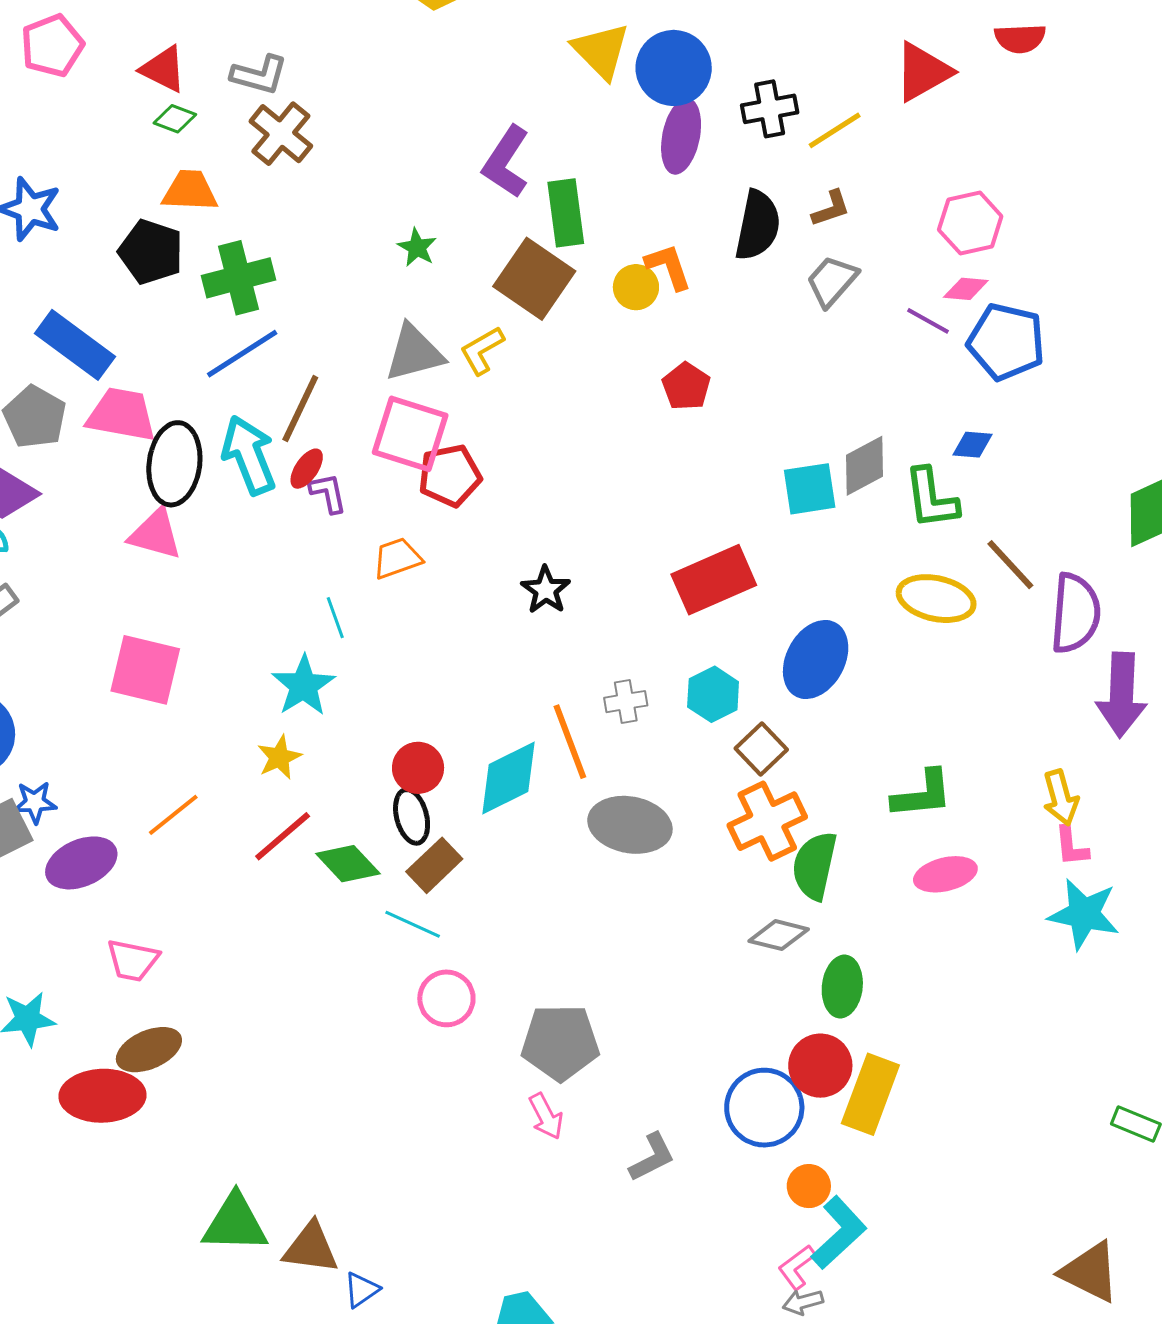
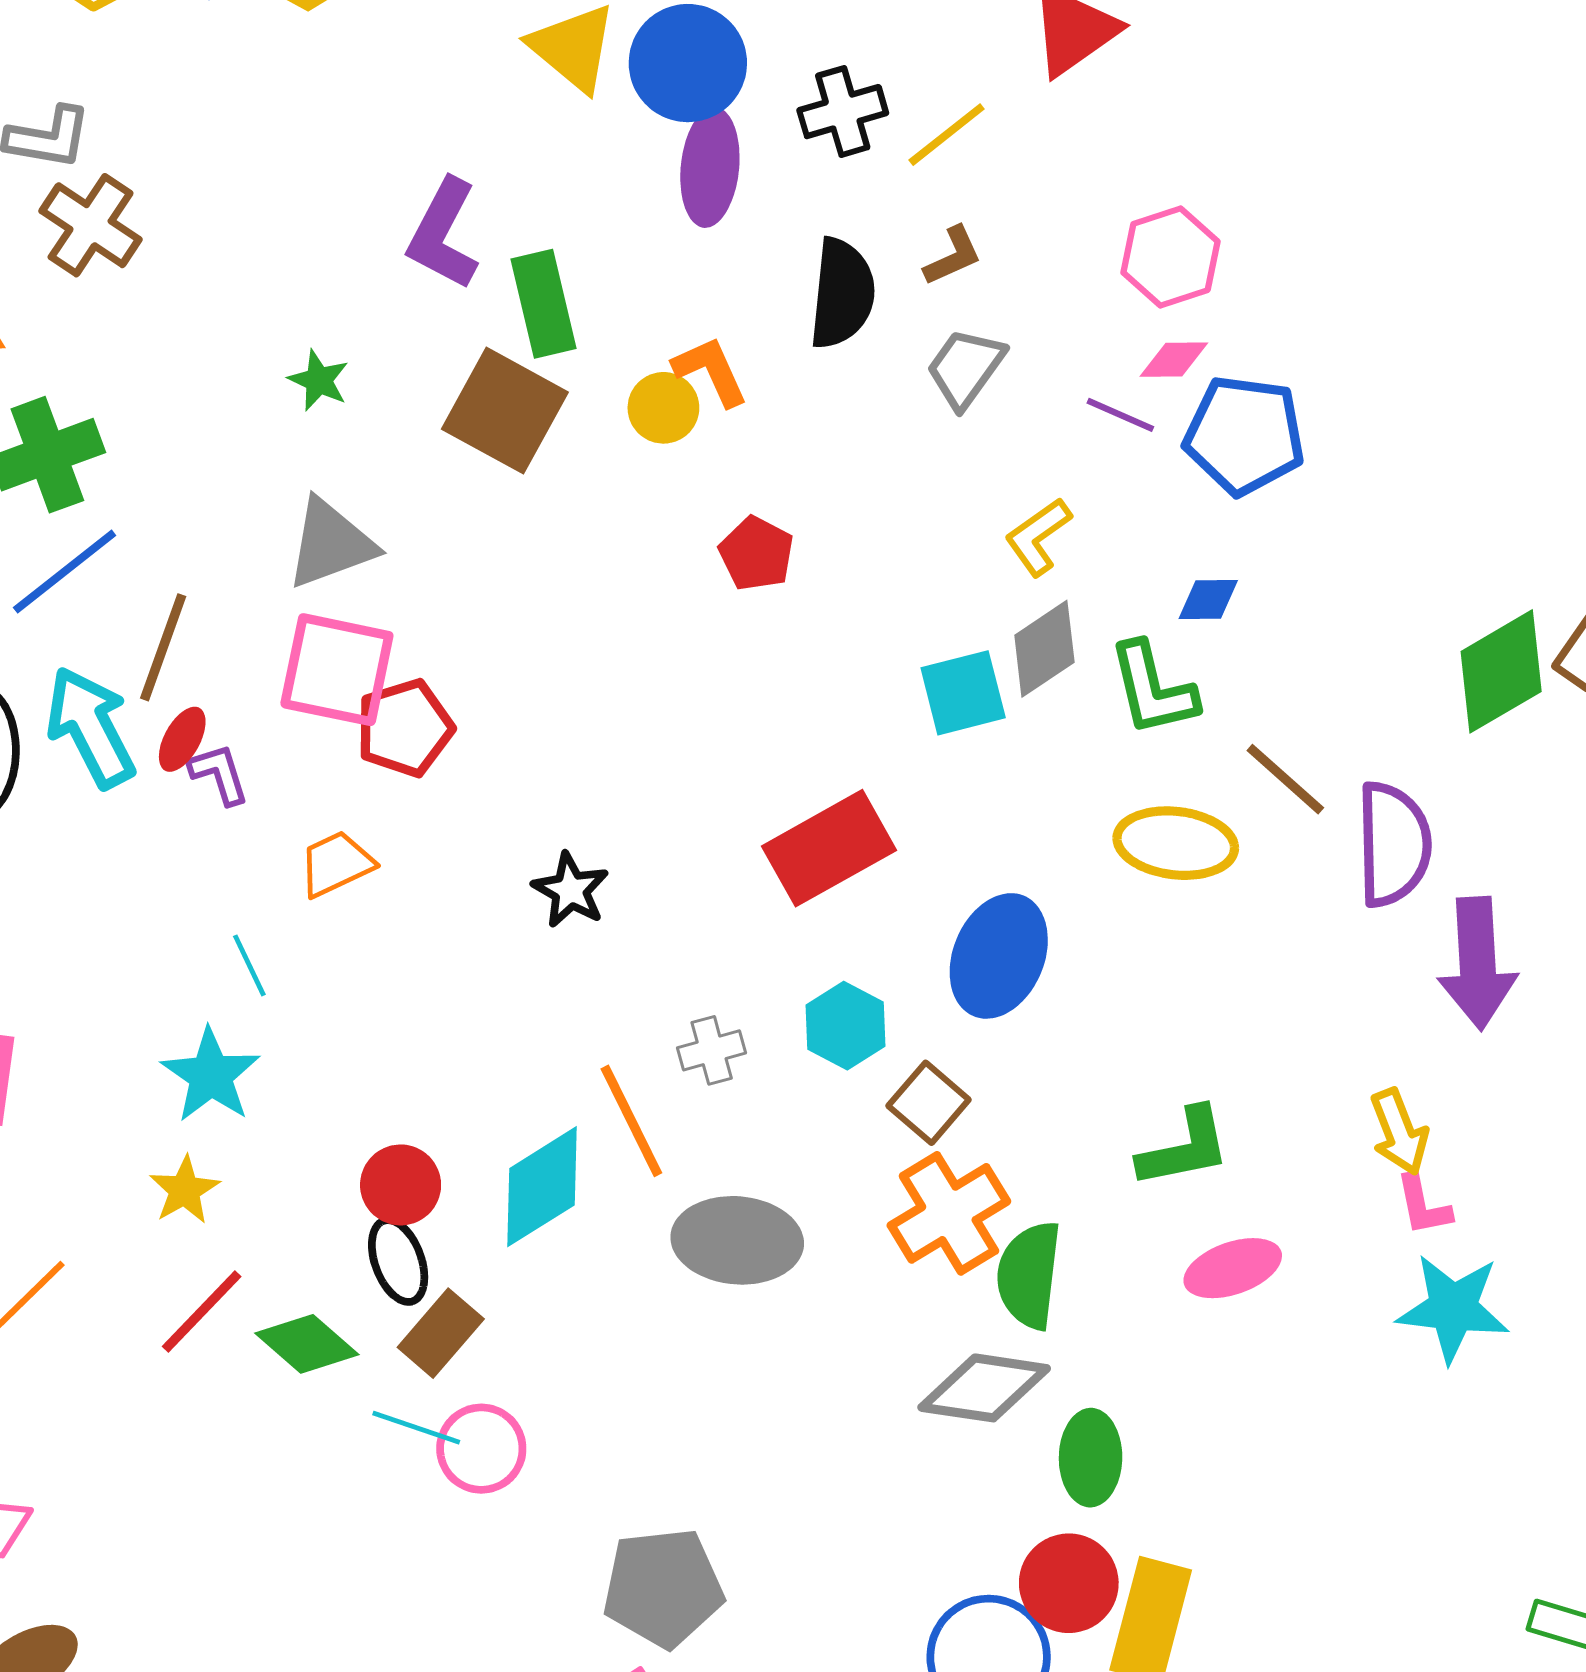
yellow L-shape: (482, 350) -> (1038, 537), moved
gray diamond: (779, 935) -> (984, 1388), size x1.4
pink circle: (446, 998) -> (481, 1449), moved

